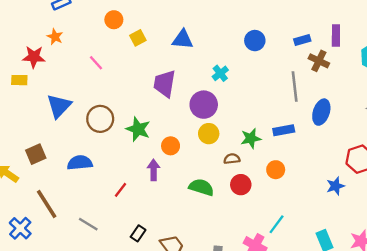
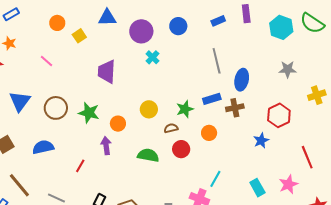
blue triangle: (183, 39) -> (107, 18), moved
brown cross: (319, 61) -> (235, 108), moved, turned -30
purple circle: (204, 105) -> (141, 31), moved

